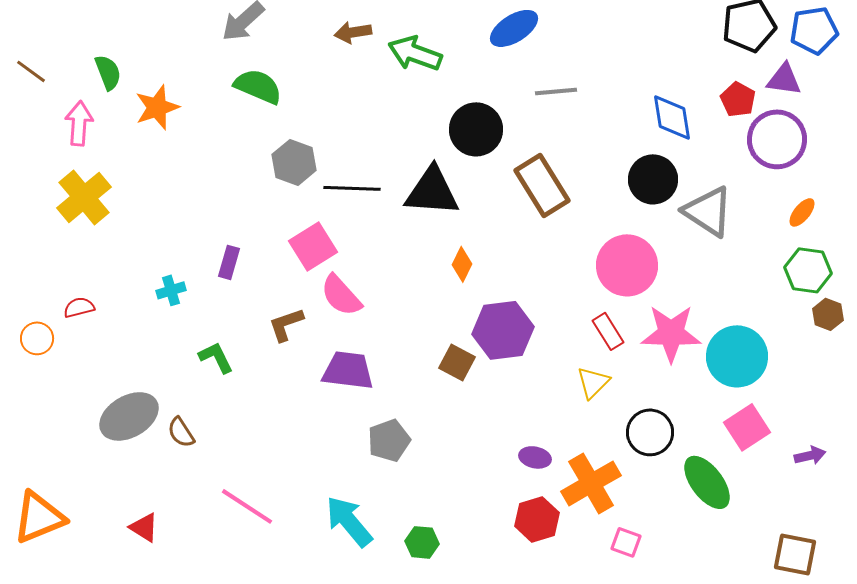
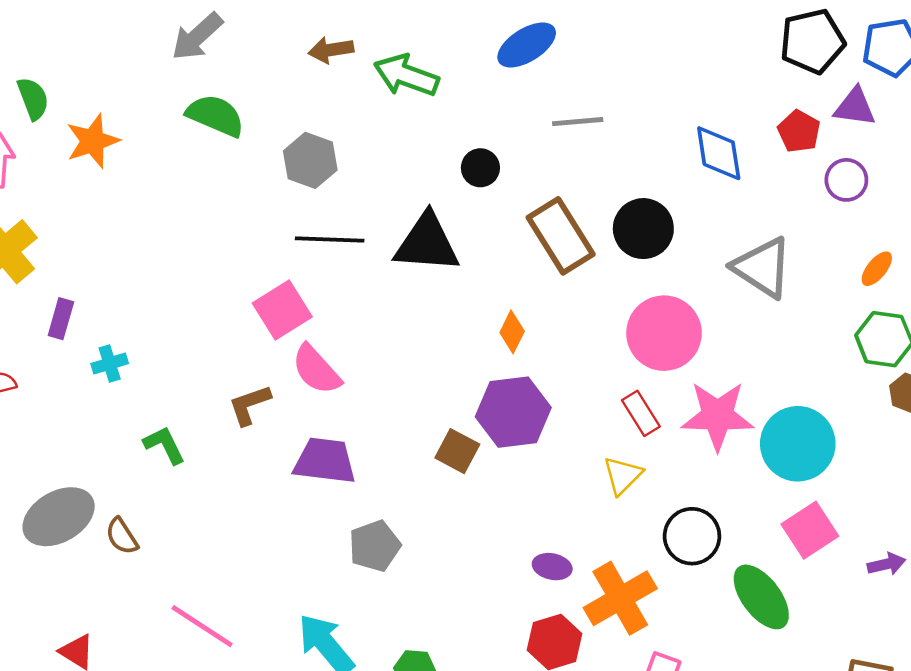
black circle: (476, 129) -> (480, 168), size x0.6
purple circle: (777, 139) -> (846, 180), size x0.6
gray hexagon: (294, 162) -> (310, 160), moved
black circle: (653, 179) -> (643, 229), moved
purple rectangle: (229, 262) -> (61, 319), moved
orange diamond: (462, 264) -> (512, 332), moved

